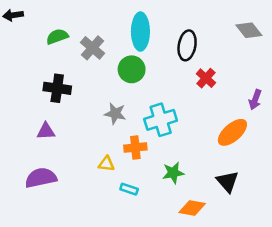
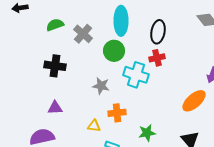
red cross: (206, 78) -> (157, 58), moved, turned 35
cyan cross: (161, 120) -> (136, 75), moved, turned 35
purple triangle: (46, 131) -> (55, 108), moved

